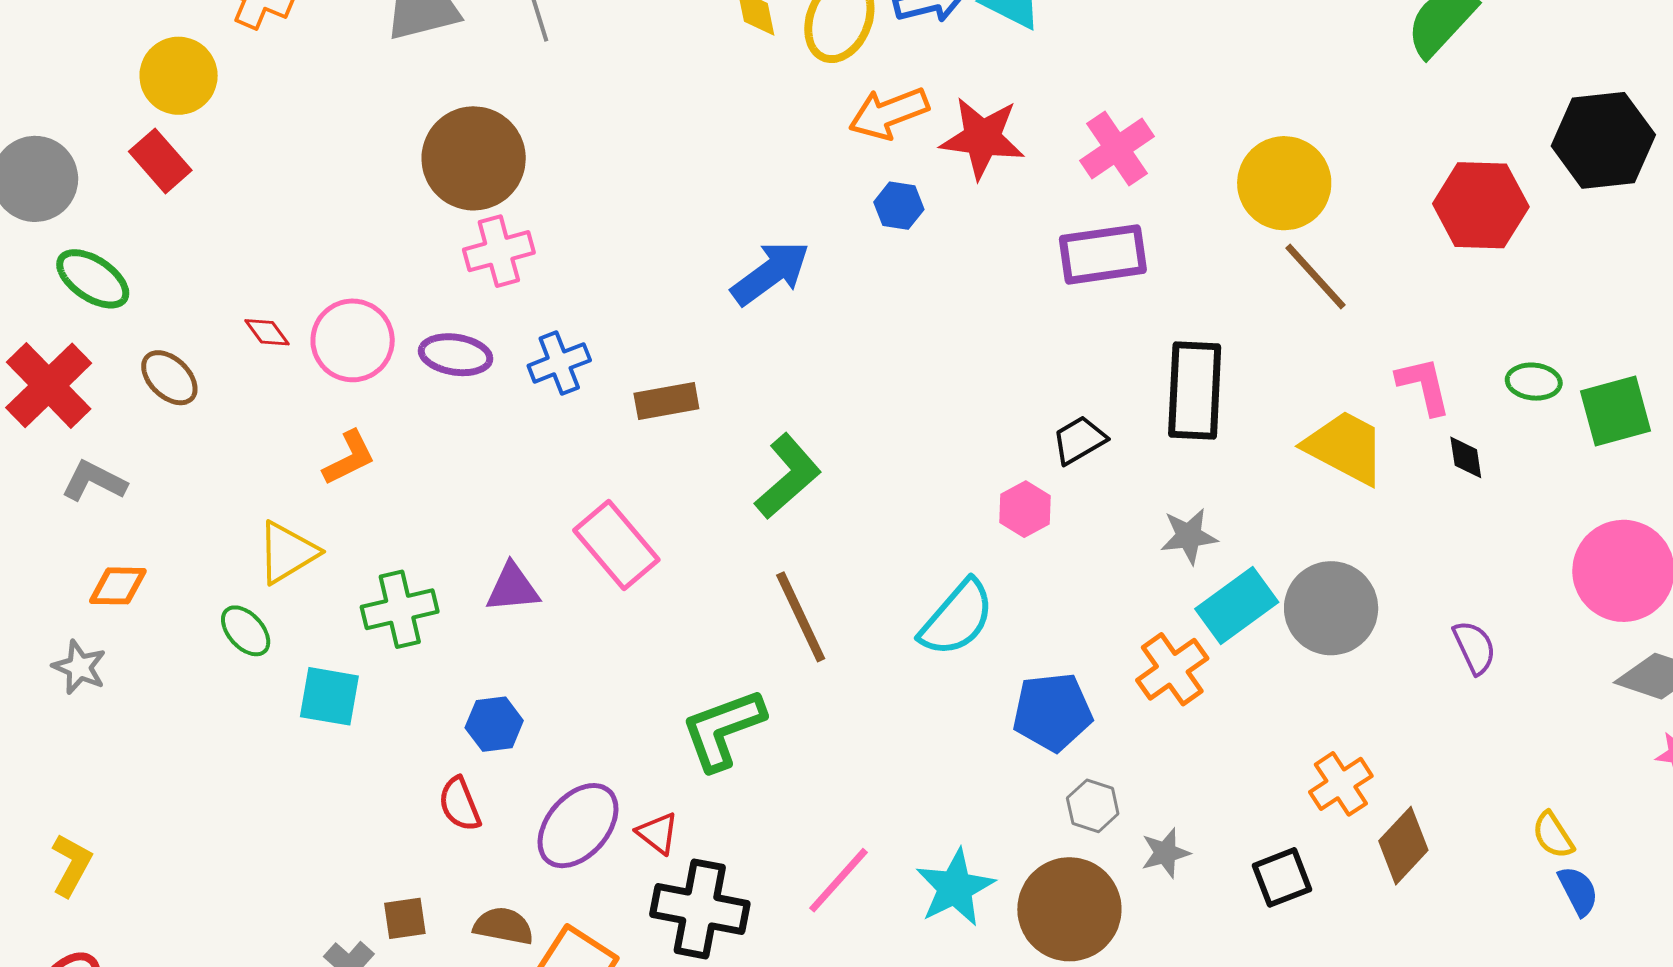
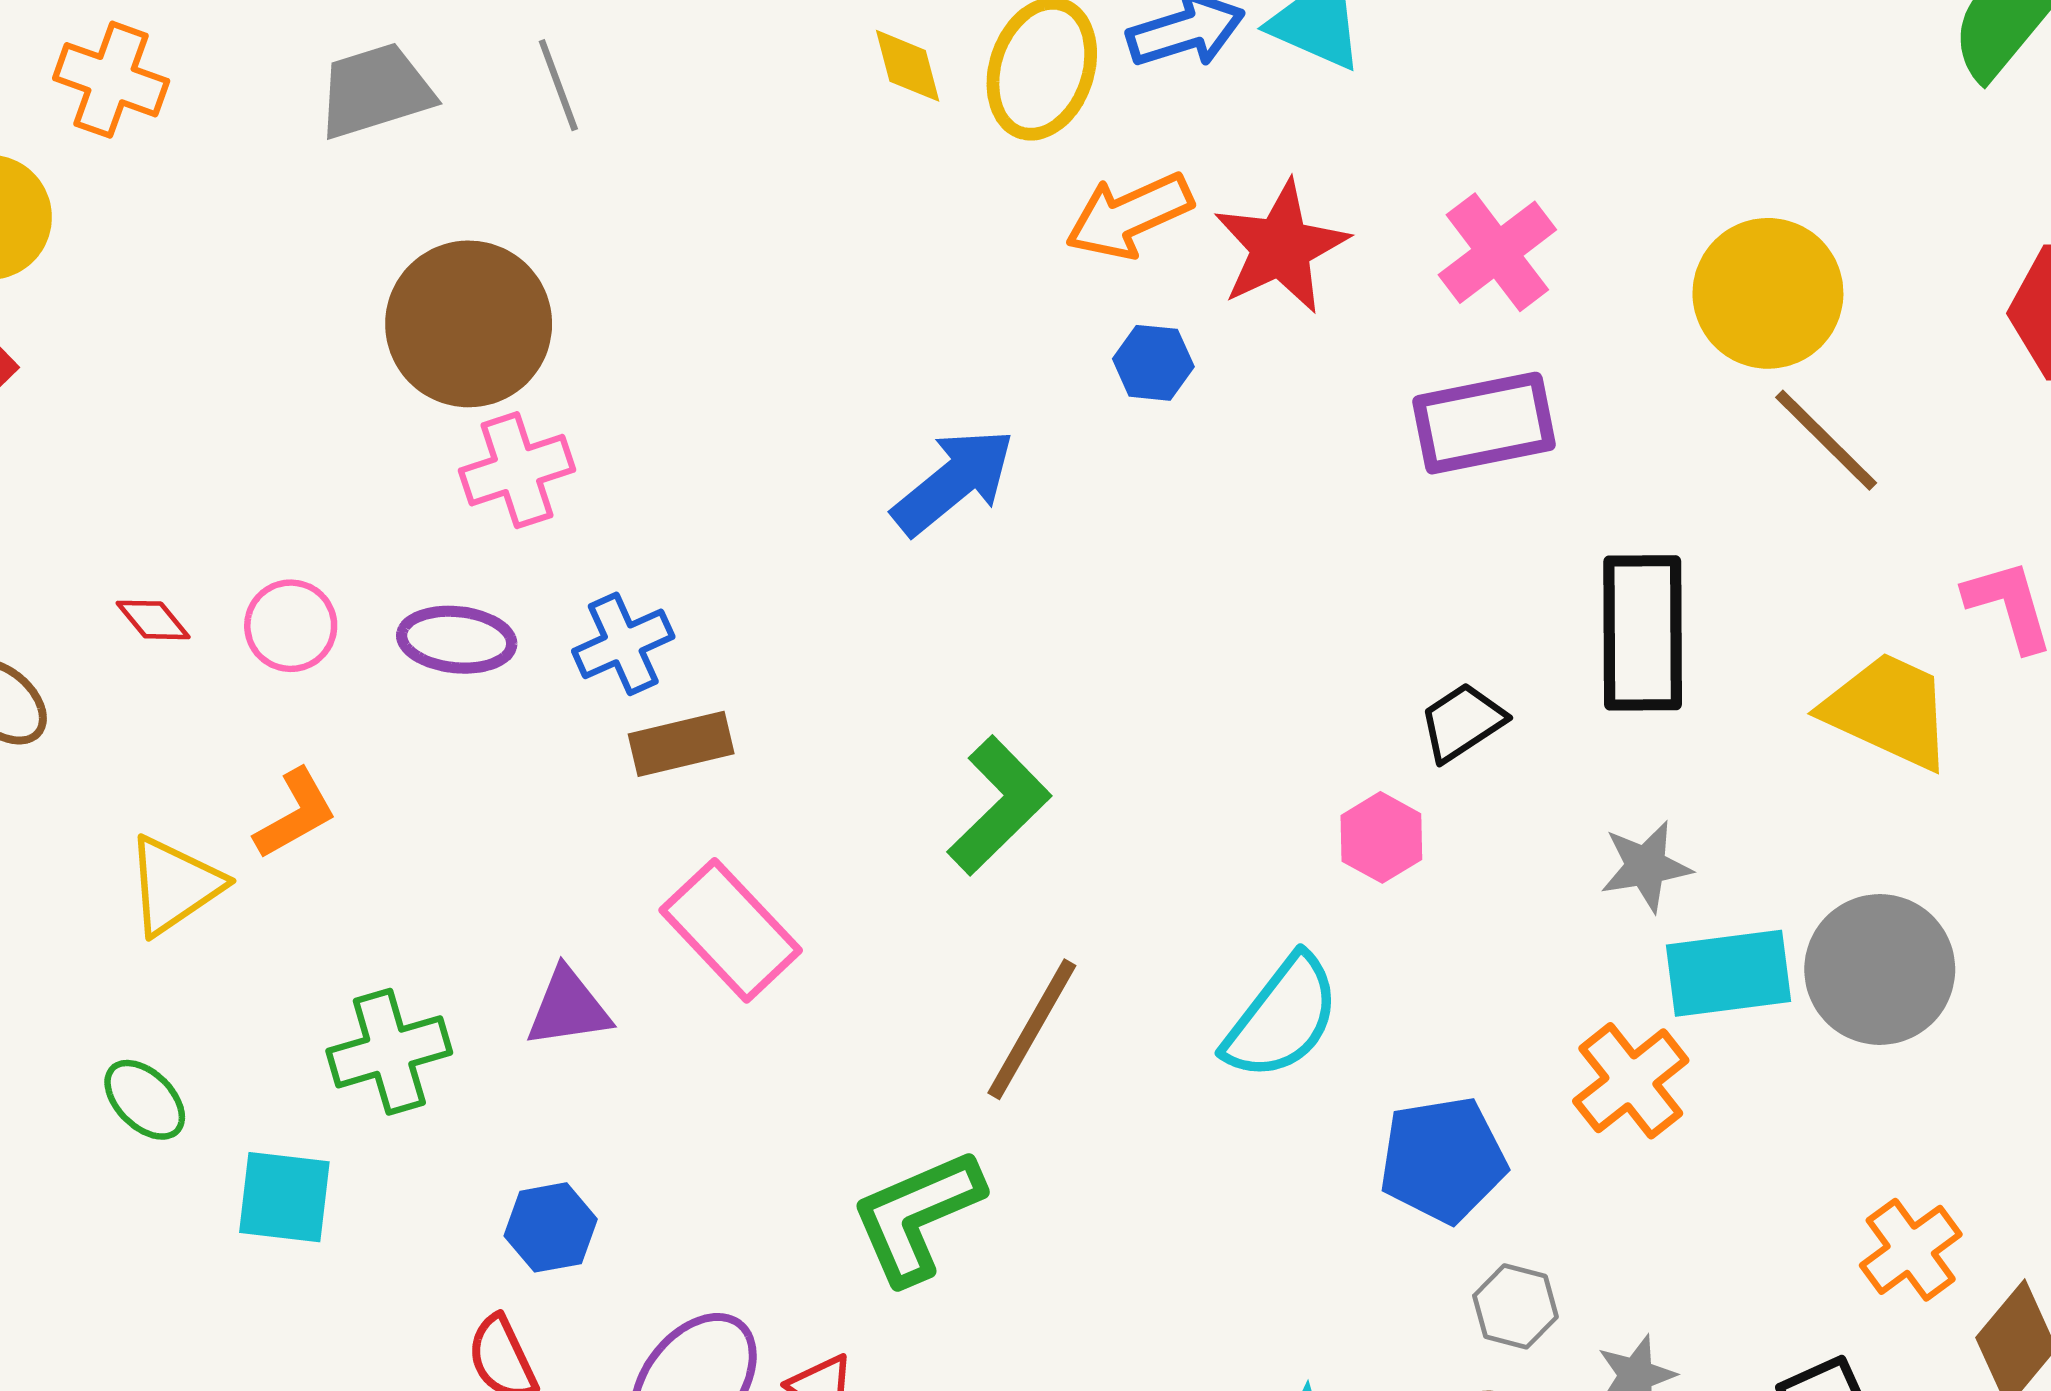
red star: (982, 138) -> (1281, 247), turned -30
pink circle: (353, 340) -> (291, 626), size x0.7
brown rectangle: (666, 401) -> (681, 744), moved
yellow triangle: (287, 552) -> (174, 885), moved
cyan rectangle: (1237, 605) -> (1729, 973), turned 32
brown line: (801, 617) -> (1032, 1029), turned 58

